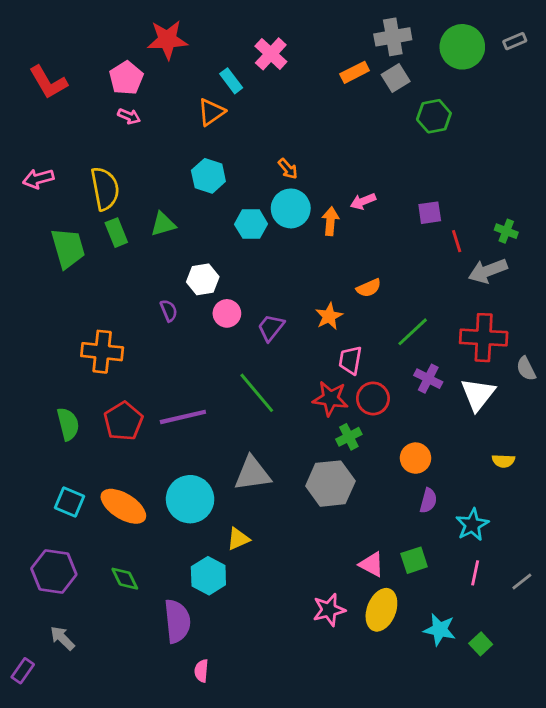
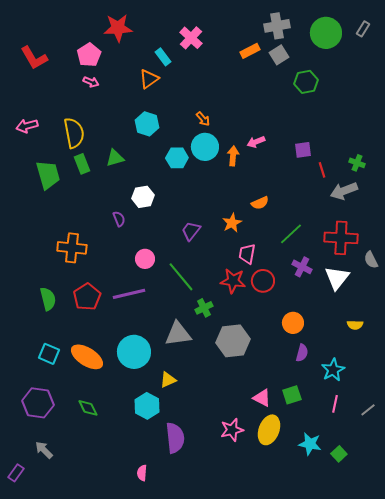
gray rectangle: (515, 41) -> (363, 29), turned -35
pink circle: (227, 313) -> (145, 259), moved
green cross: (349, 437) -> (204, 308), moved
purple semicircle: (177, 621) -> (175, 438), moved

